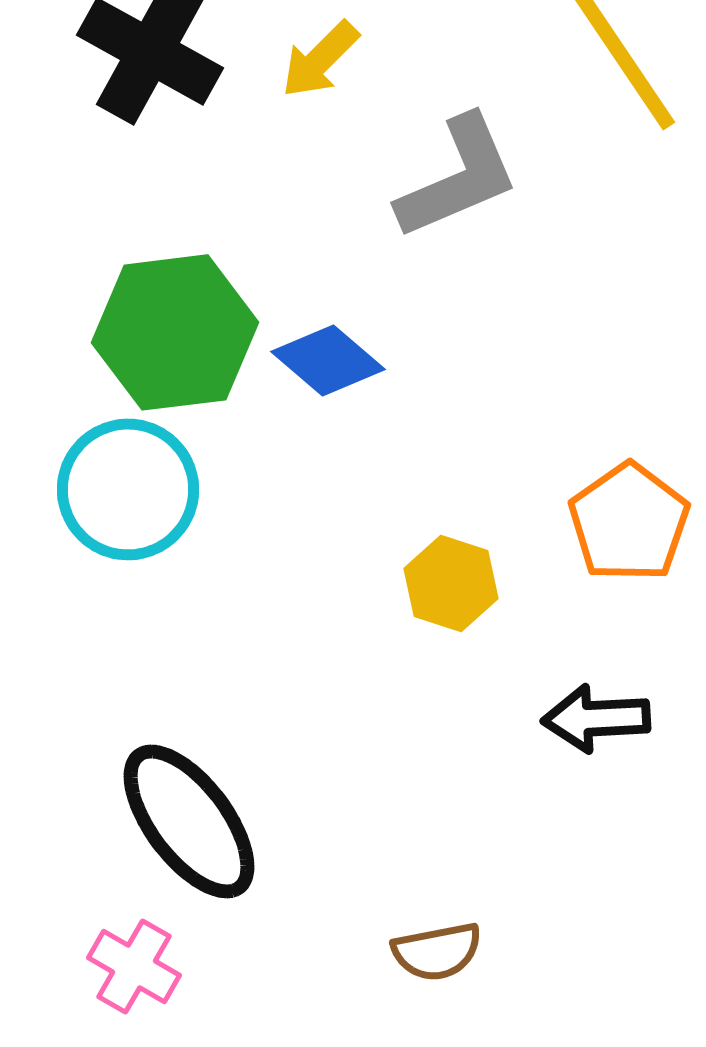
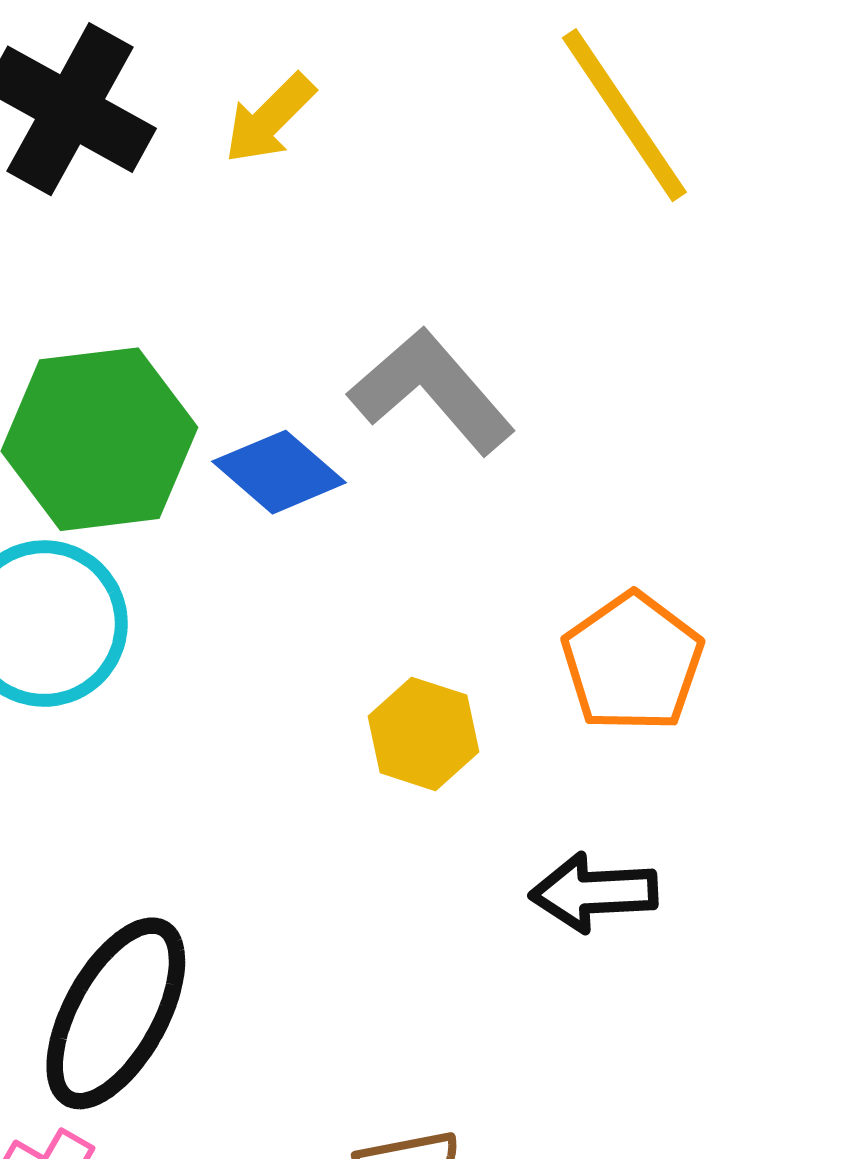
gray L-shape: (458, 177) -> (432, 391), moved, turned -108
black ellipse: (189, 821) -> (116, 1013), turned 66

